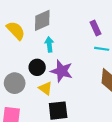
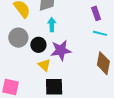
purple star: (62, 71) -> (61, 50), turned -30
gray circle: (15, 83) -> (18, 38), moved

